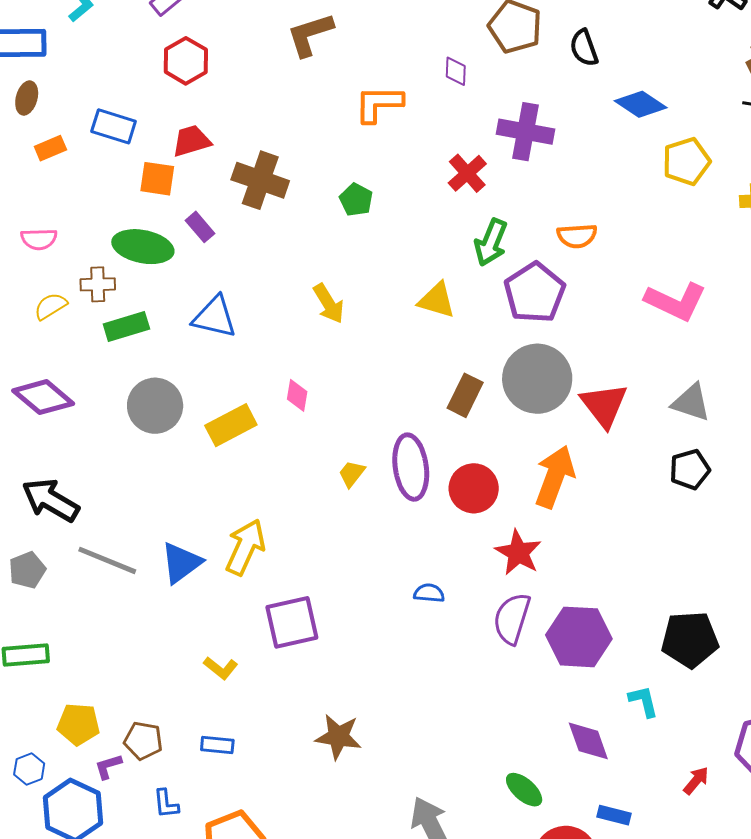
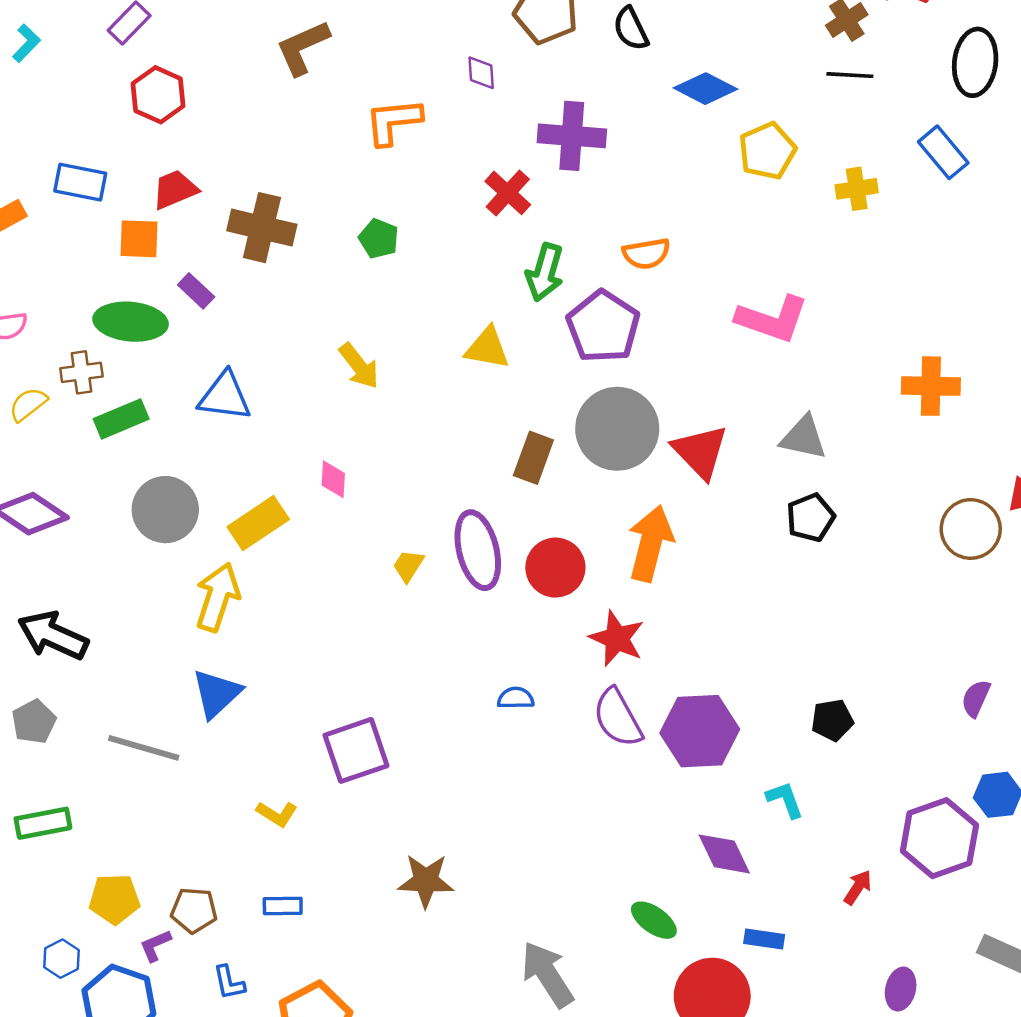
yellow arrow: (245, 547) -> (218, 597), moved
gray line: (107, 560) -> (144, 748), moved
purple semicircle: (512, 619) -> (618, 718), turned -40
black pentagon: (690, 639) -> (832, 720), size x0.6

